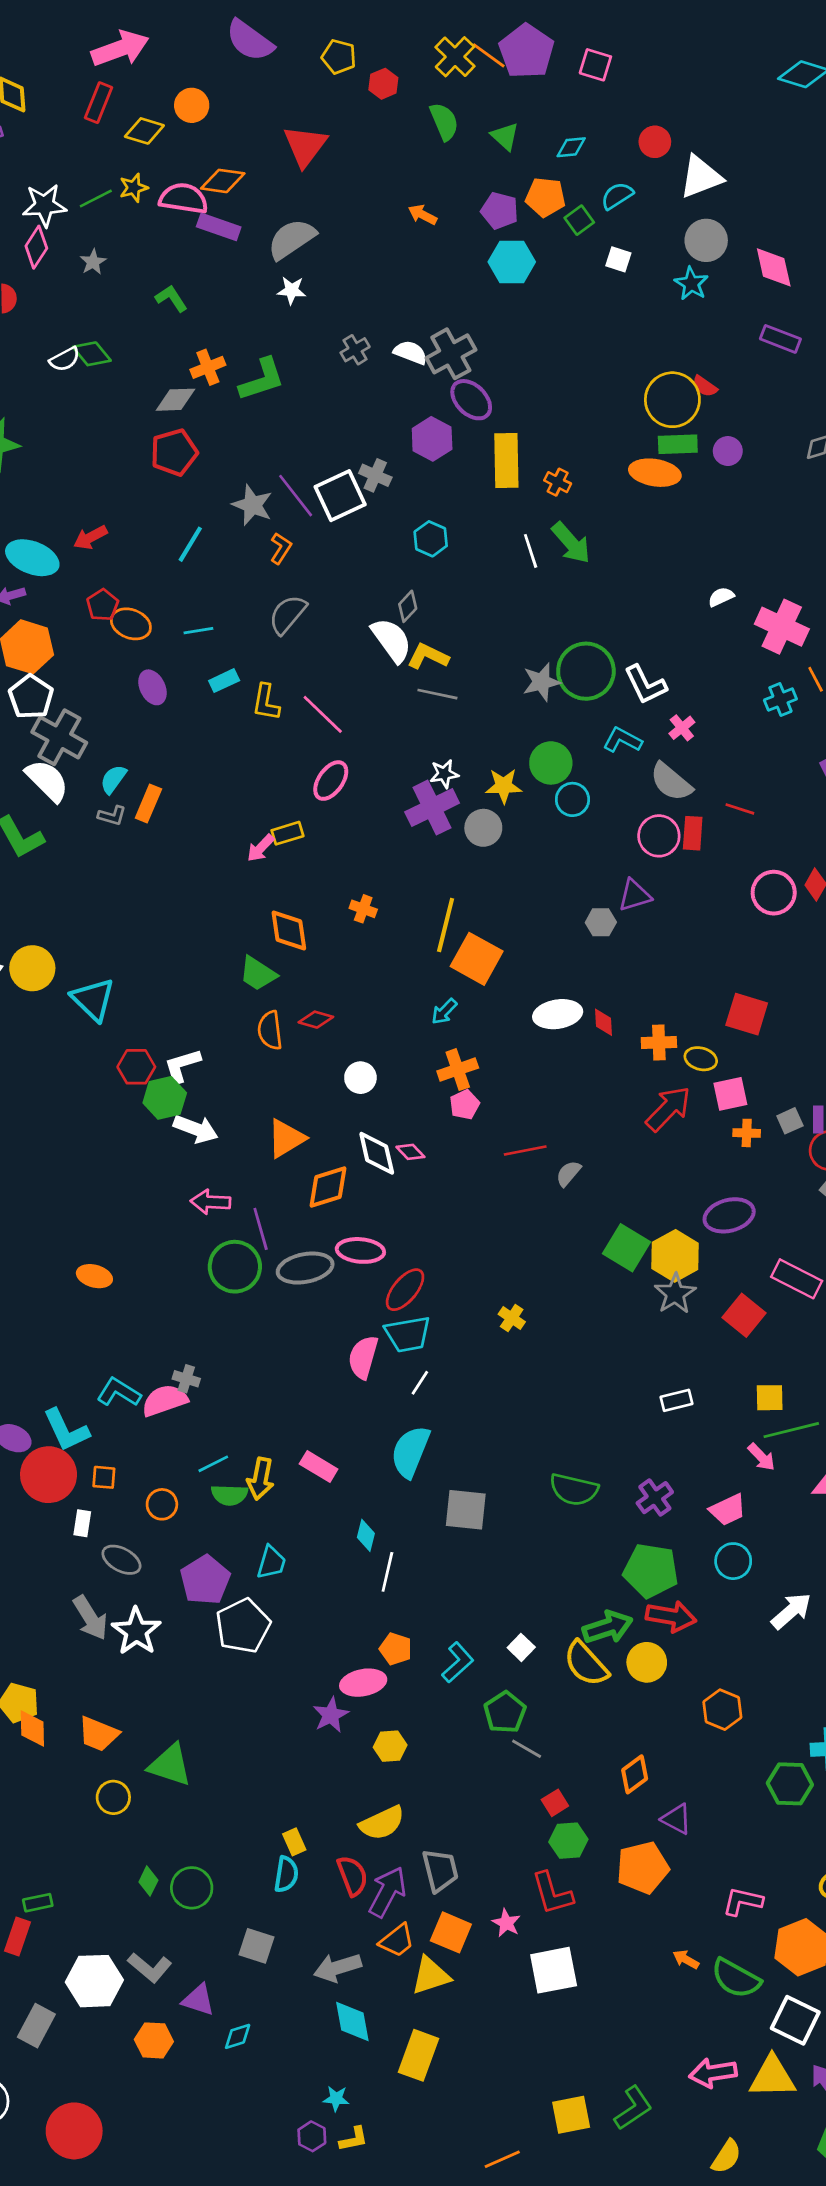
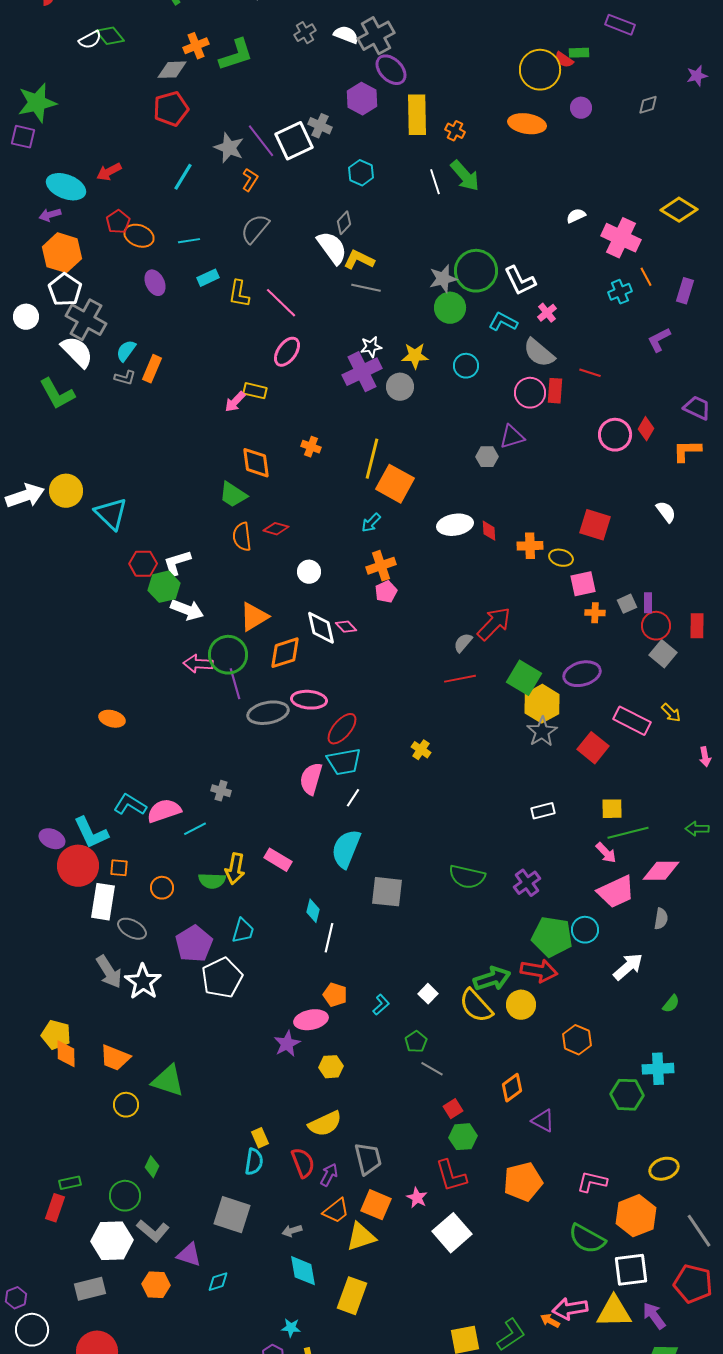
green rectangle: (678, 444) -> (579, 53), moved, size x0.7
green circle: (551, 763) -> (450, 308), moved
yellow rectangle: (288, 833) -> (255, 391), turned 30
red arrow: (668, 1109) -> (494, 624), moved
red line: (525, 1151) -> (460, 679), moved
green square: (626, 1248) -> (524, 678), moved
green circle: (235, 1267) -> (228, 655), moved
gray cross: (186, 1379) -> (221, 791), moved
cyan line: (213, 1464) -> (195, 829), moved
pink trapezoid: (728, 1510) -> (616, 892), moved, size x1.4
white rectangle: (82, 1523) -> (103, 902), size x1.8
green pentagon: (651, 1571) -> (552, 937), moved
cyan L-shape: (458, 1662) -> (381, 1005), size x0.7
green pentagon: (505, 1712) -> (416, 1042), size x0.7
orange pentagon: (643, 1868) -> (523, 1182), moved
green circle: (192, 1888) -> (125, 1196), moved
purple arrow: (387, 1892) -> (329, 1175), size x0.6
gray square: (256, 1946) -> (232, 1215), size x1.4
orange arrow: (686, 1959) -> (550, 1321), moved
gray arrow: (337, 1968) -> (292, 1231), size x0.6
white square: (554, 1970) -> (452, 1233), turned -30
white square: (795, 2020) -> (631, 1270), turned -33
gray rectangle: (36, 2026) -> (90, 1289), moved, turned 48

